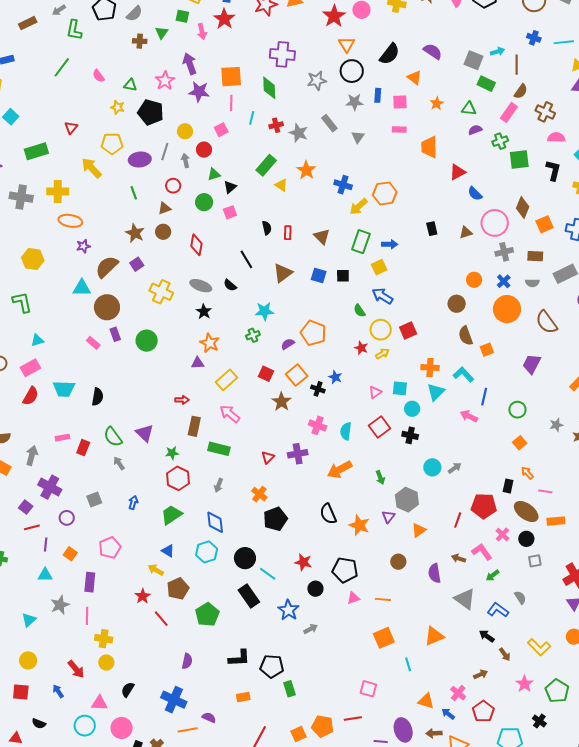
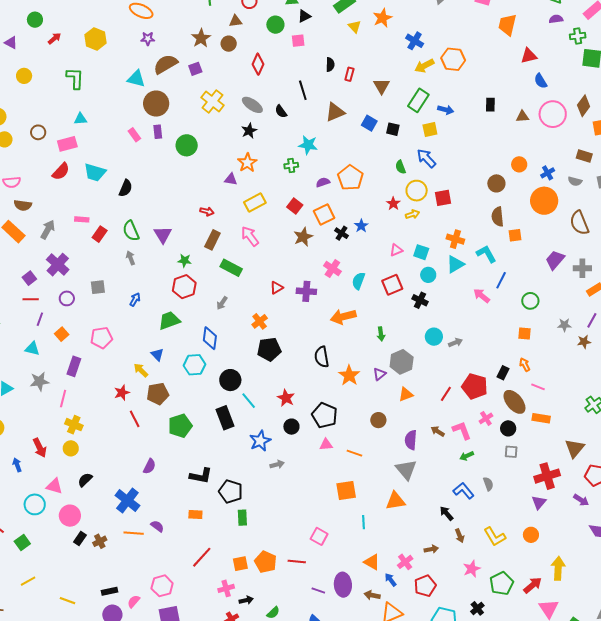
gray cross: (504, 252) -> (582, 268), moved
orange square: (520, 443) -> (524, 333), turned 32
gray triangle: (465, 599) -> (406, 470), moved

